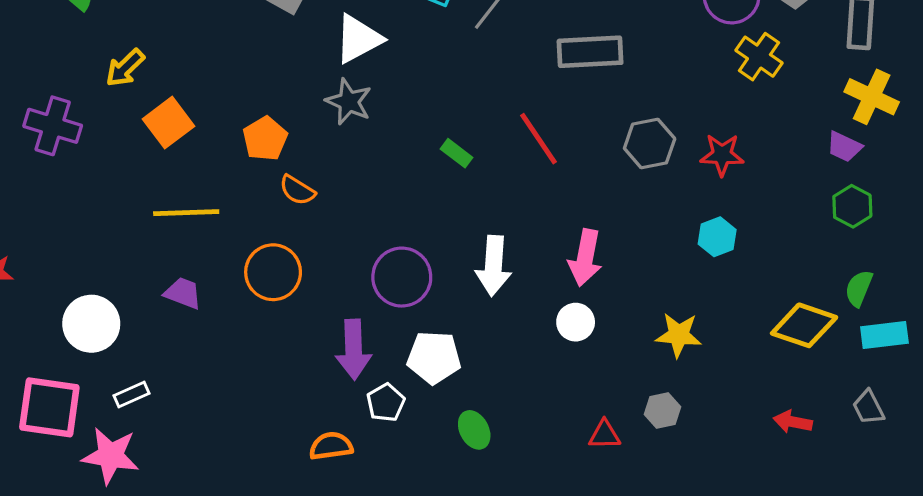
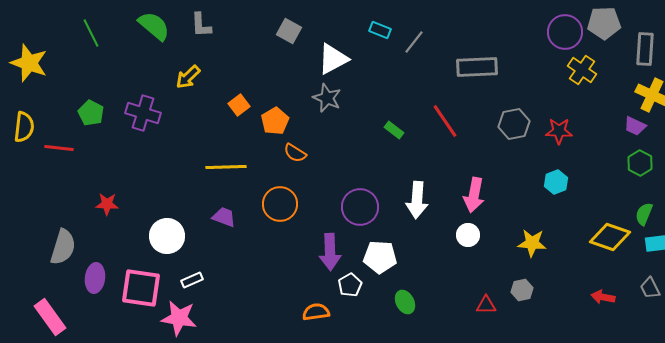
orange square: (168, 123) -> (239, 105), moved, size x0.7

